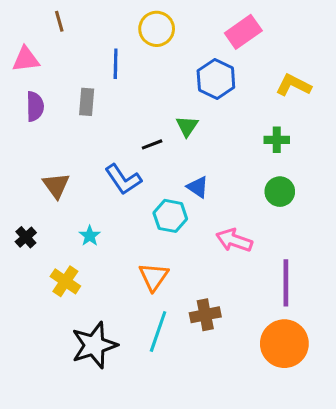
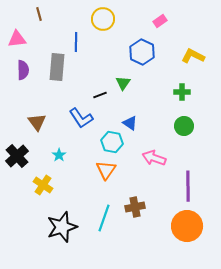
pink rectangle: (243, 32) -> (160, 21), size x0.6
gray rectangle: (87, 102) -> (57, 67), size x1.5
black cross: (26, 237) -> (17, 156), size x1.6
orange triangle: (154, 277) -> (106, 170), moved

